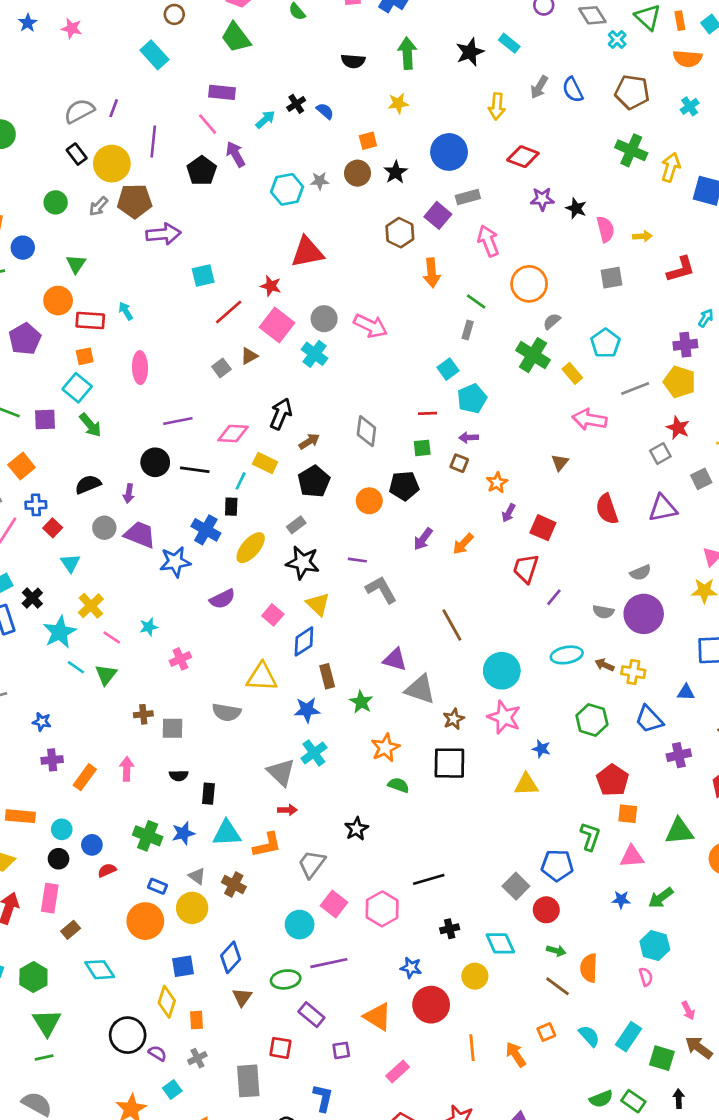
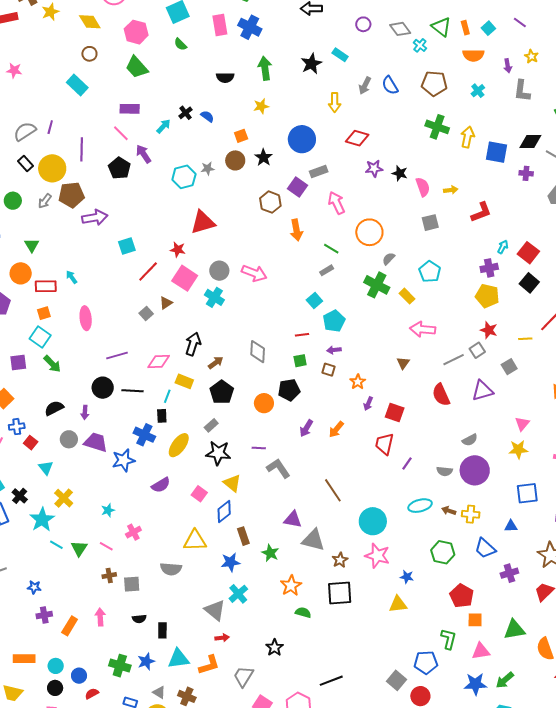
gray rectangle: (468, 330) -> (327, 270), turned 48
gray line: (635, 389) -> (454, 360), moved
pink line: (112, 637) -> (106, 546), moved
blue star: (621, 900) -> (475, 684), size x1.6

